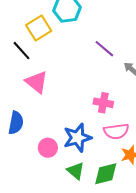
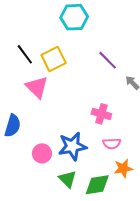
yellow square: (39, 28) -> (54, 59), moved
pink semicircle: (116, 131) -> (112, 144), size x0.7

